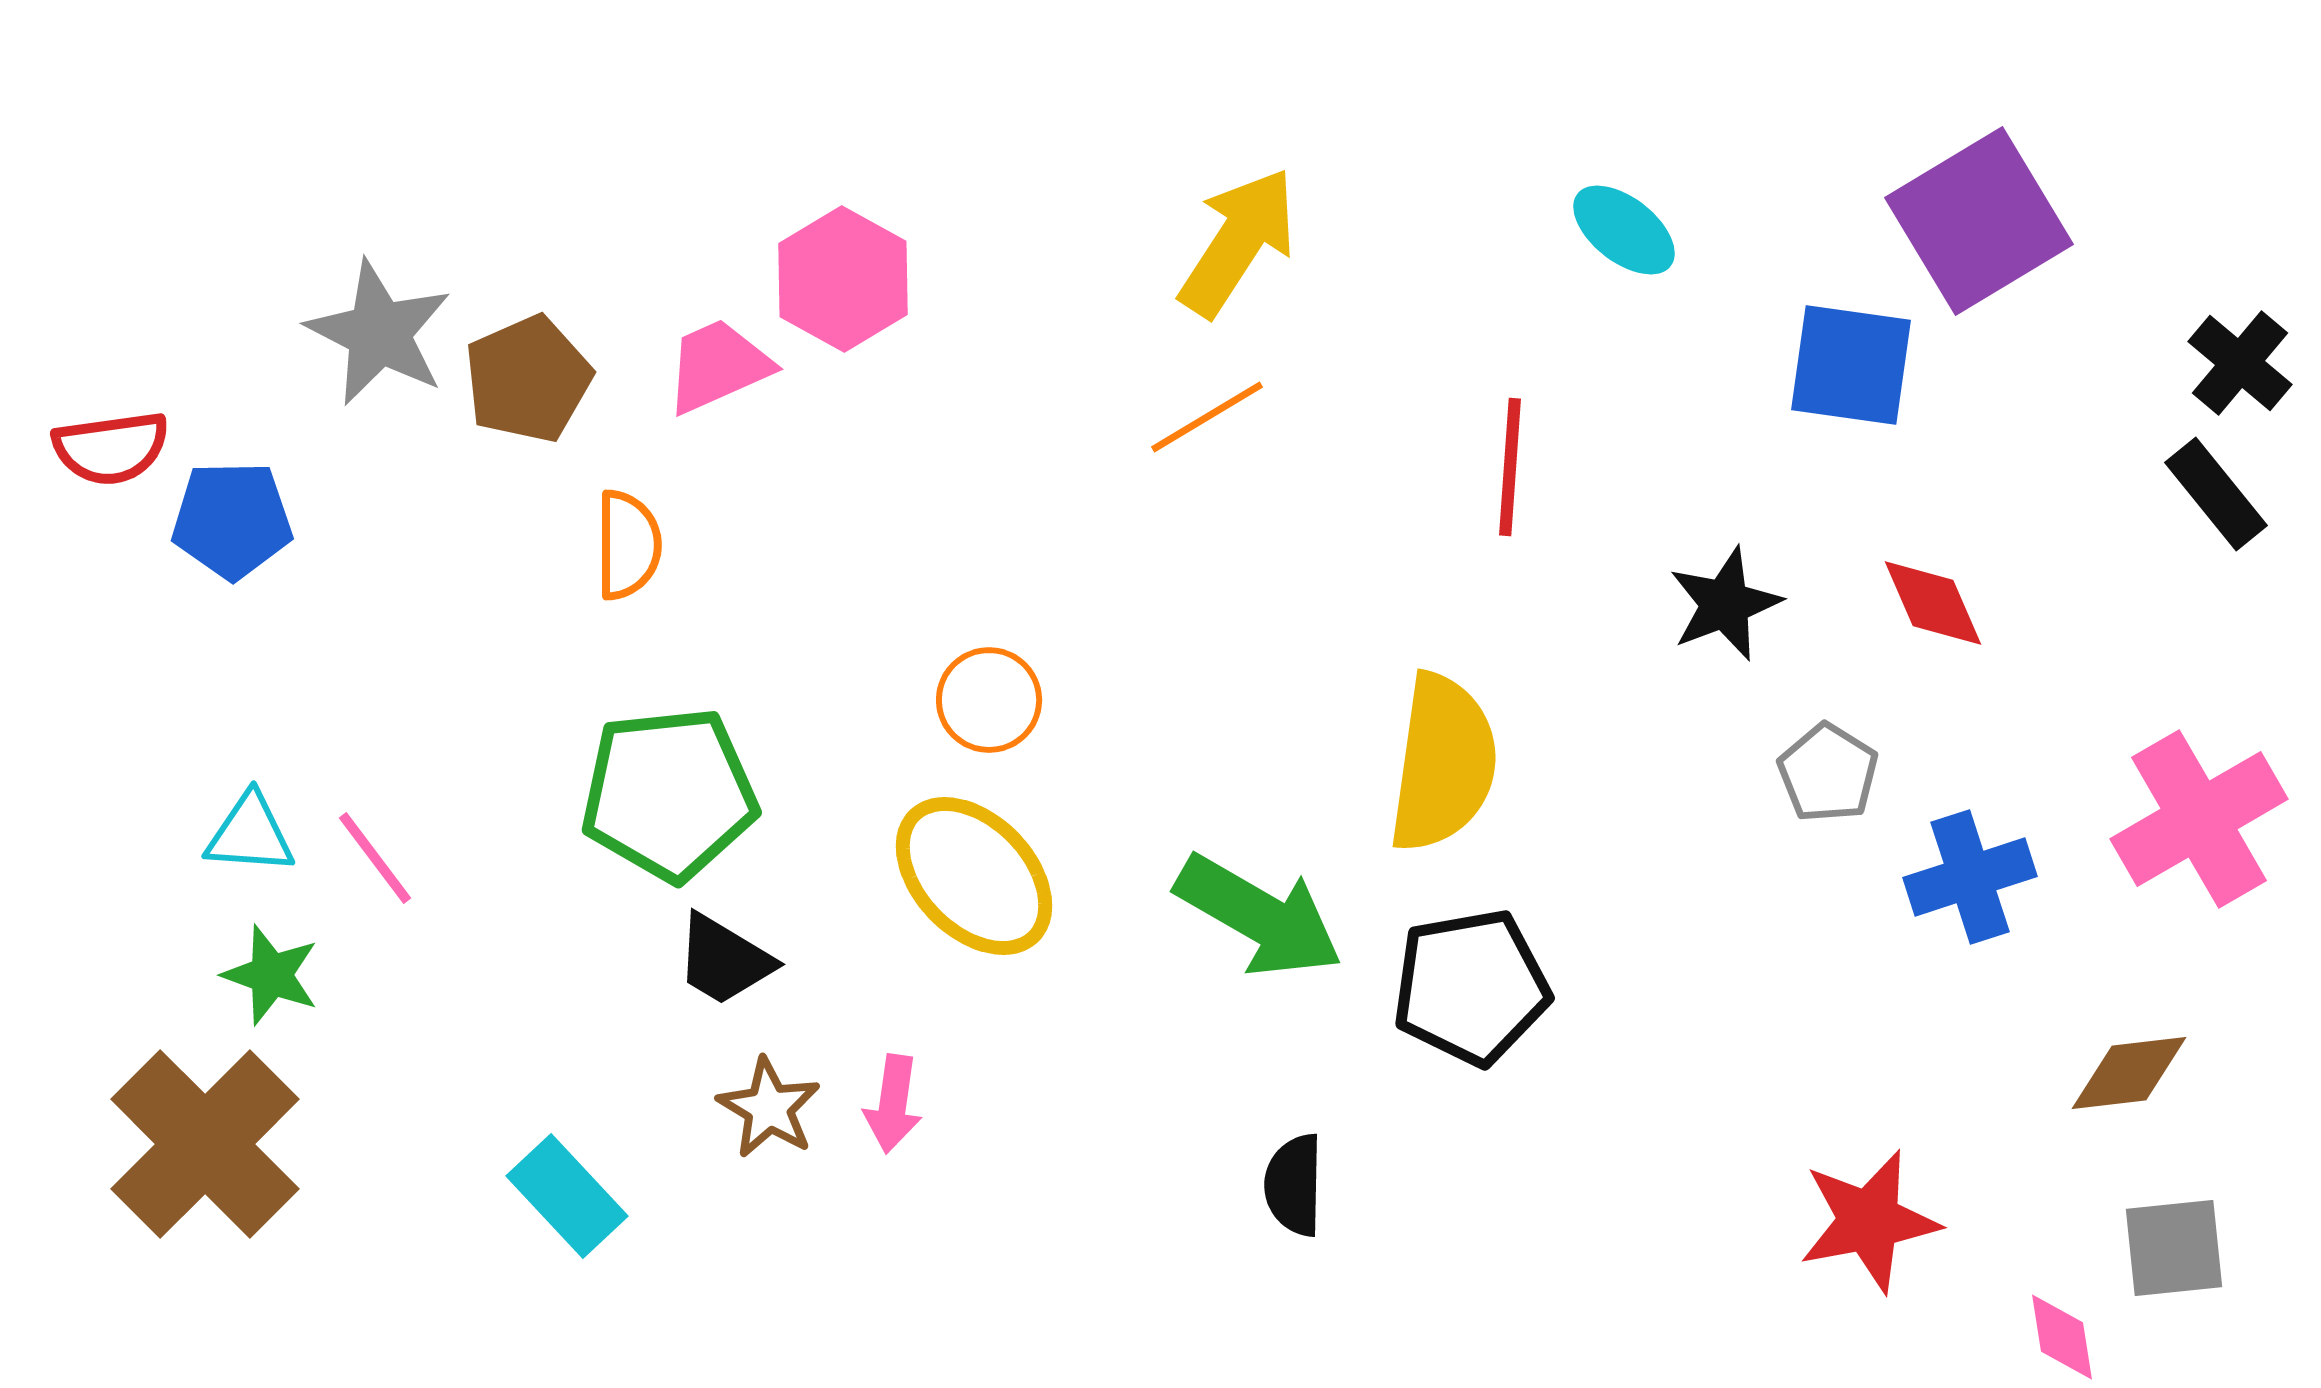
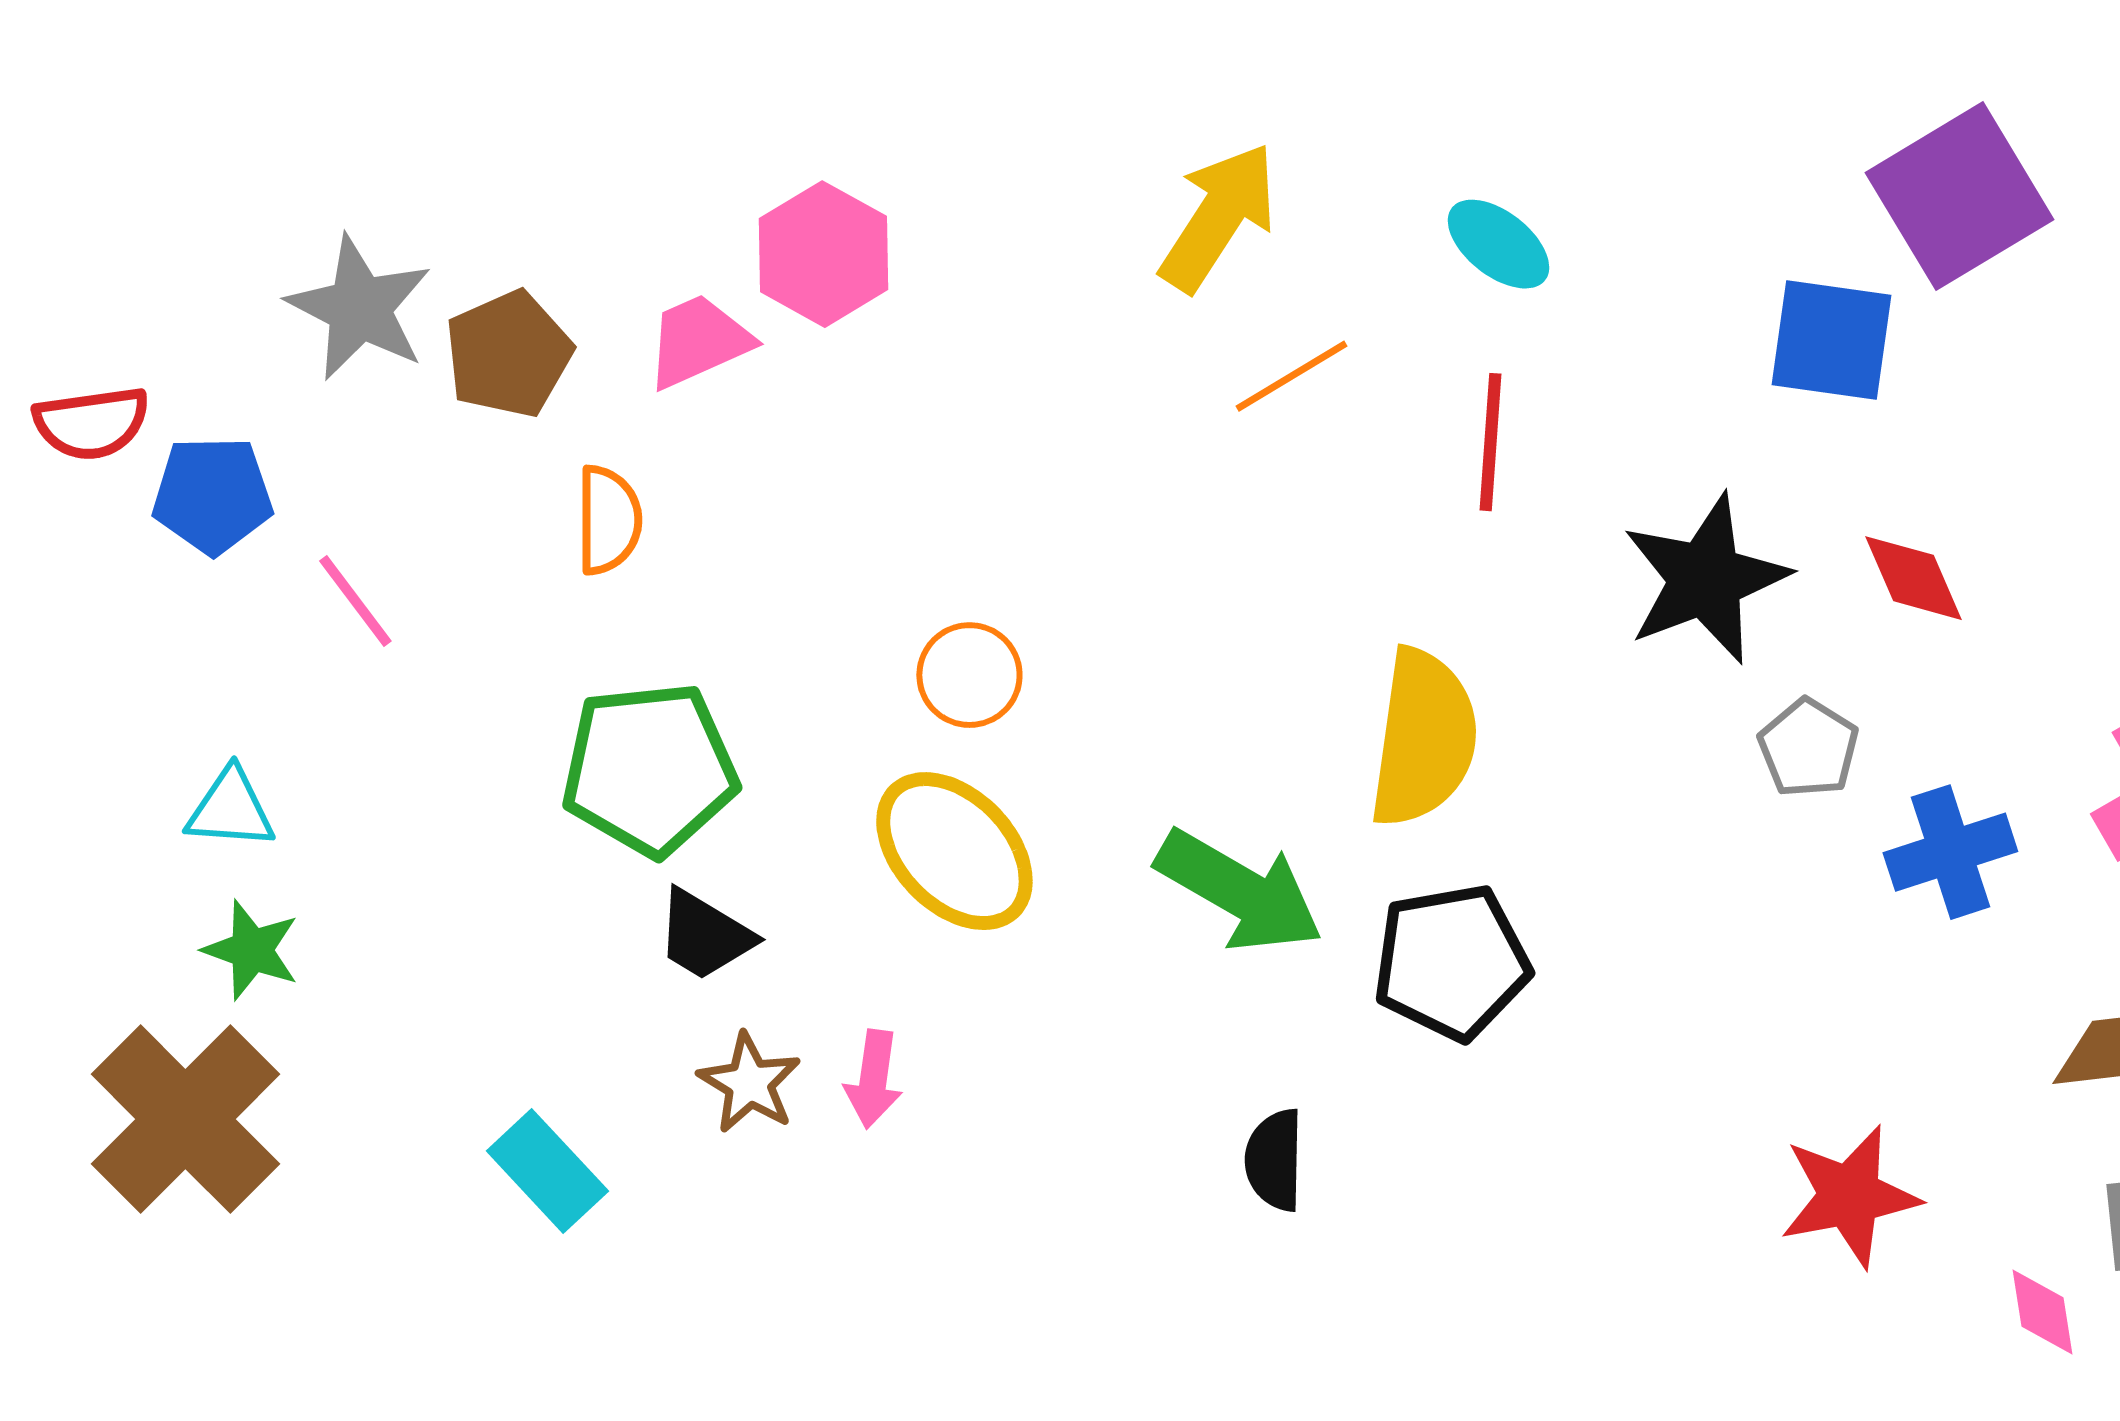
cyan ellipse: (1624, 230) -> (1498, 244), moved
orange line: (1207, 417) -> (1291, 376), moved
black star: (1725, 604) -> (1705, 579), size x1.5
pink line: (375, 858) -> (355, 601), moved

